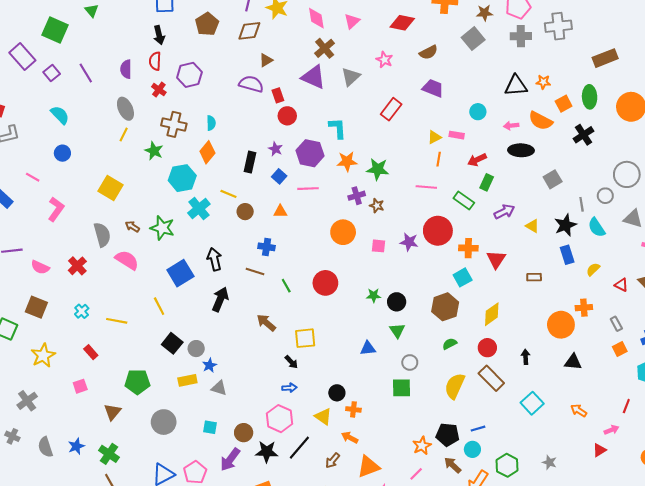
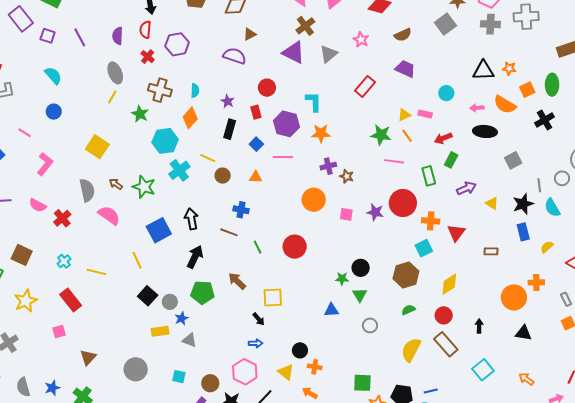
purple square: (52, 73) -> (48, 36), turned -35
red rectangle: (278, 95) -> (256, 112), moved
purple star: (275, 149) -> (227, 101), moved
orange line: (439, 159) -> (407, 136), turned -48
green star: (378, 169) -> (381, 135), moved
green rectangle: (464, 201) -> (429, 176), turned 36
pink semicircle: (40, 267) -> (38, 205), moved
green star: (374, 295) -> (342, 279), moved
red rectangle: (91, 352) -> (71, 300), size x1.6
green pentagon: (137, 382) -> (202, 292), moved
green square: (402, 388) -> (362, 383), moved

